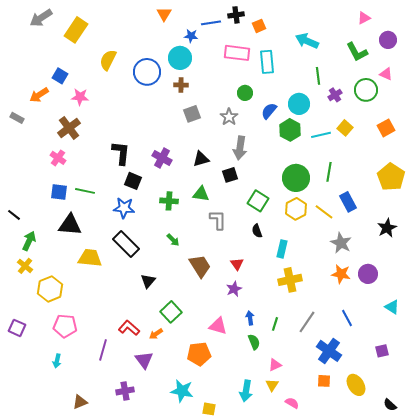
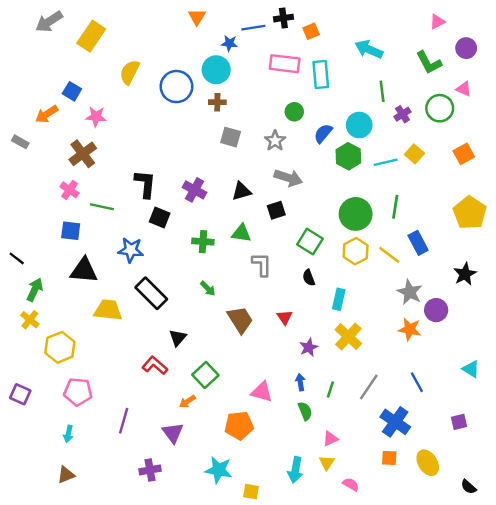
gray square: (192, 114) -> (231, 137), turned 36
gray arrow: (240, 148) -> (288, 178), turned -80
green line: (85, 191) -> (102, 207), moved
blue star: (124, 208) -> (131, 250), moved
purple circle: (368, 274) -> (436, 310), moved
yellow cross: (290, 280) -> (348, 337), turned -35
purple star: (234, 289) -> (309, 347), moved
red L-shape: (129, 328) -> (155, 365), moved
brown triangle: (80, 402) -> (66, 475), moved

